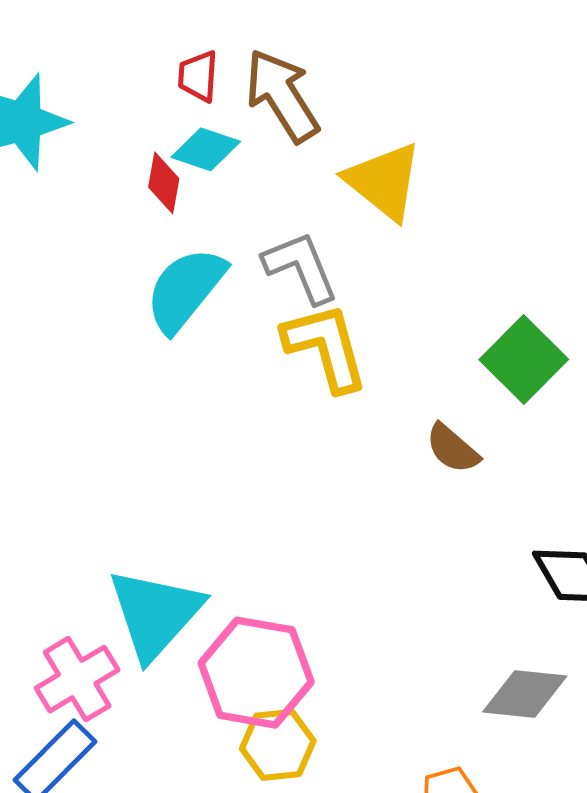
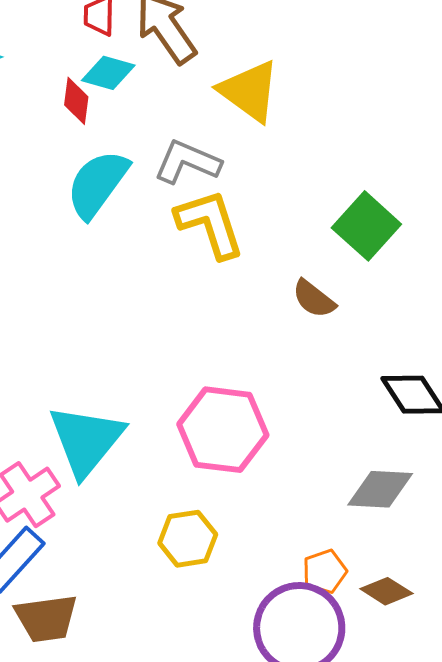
gray L-shape: (301, 267) -> (187, 162), turned -42
pink hexagon: (256, 673) -> (223, 430), moved

